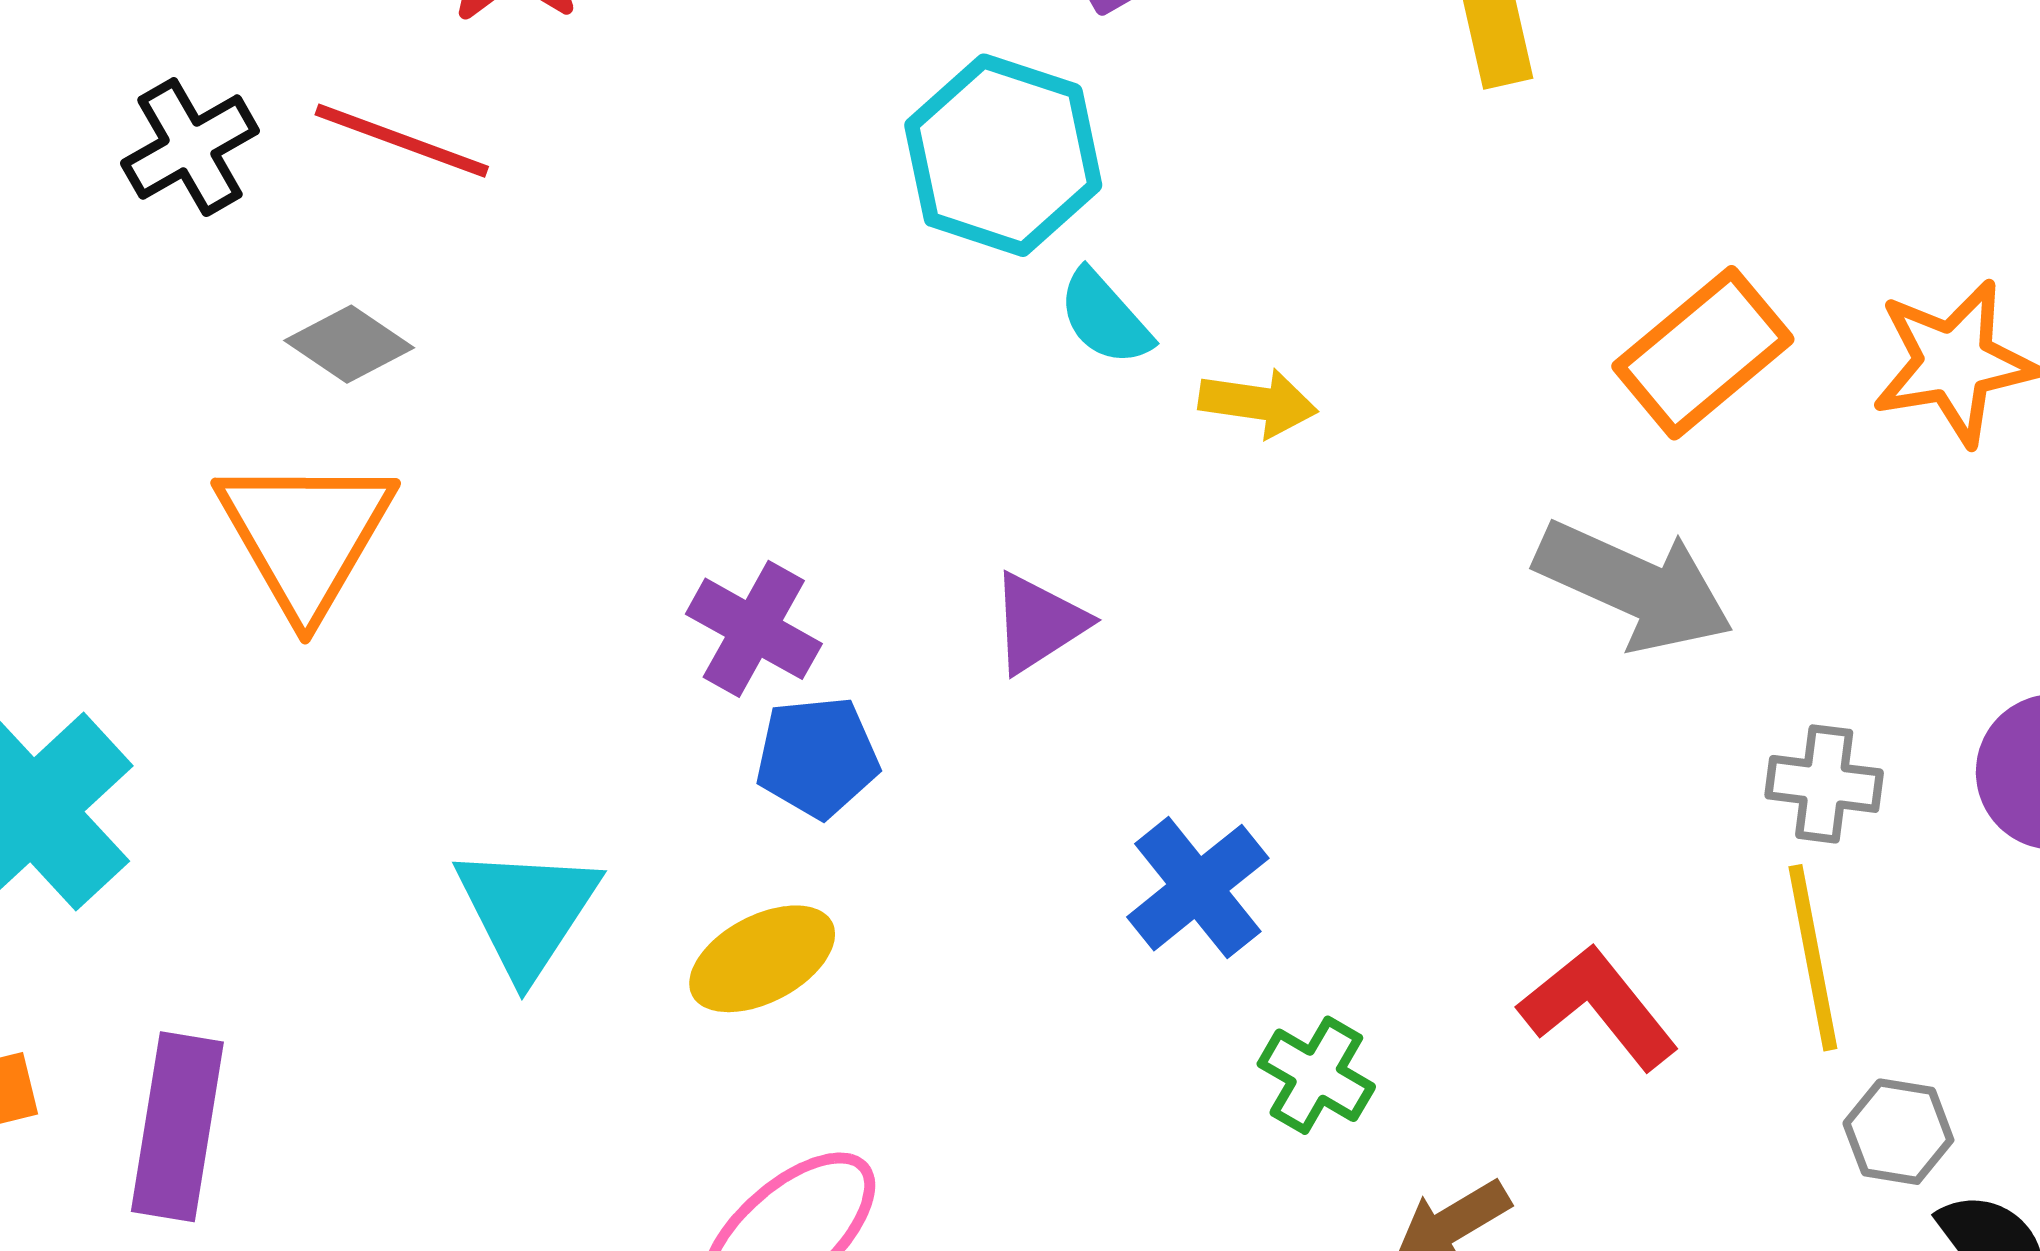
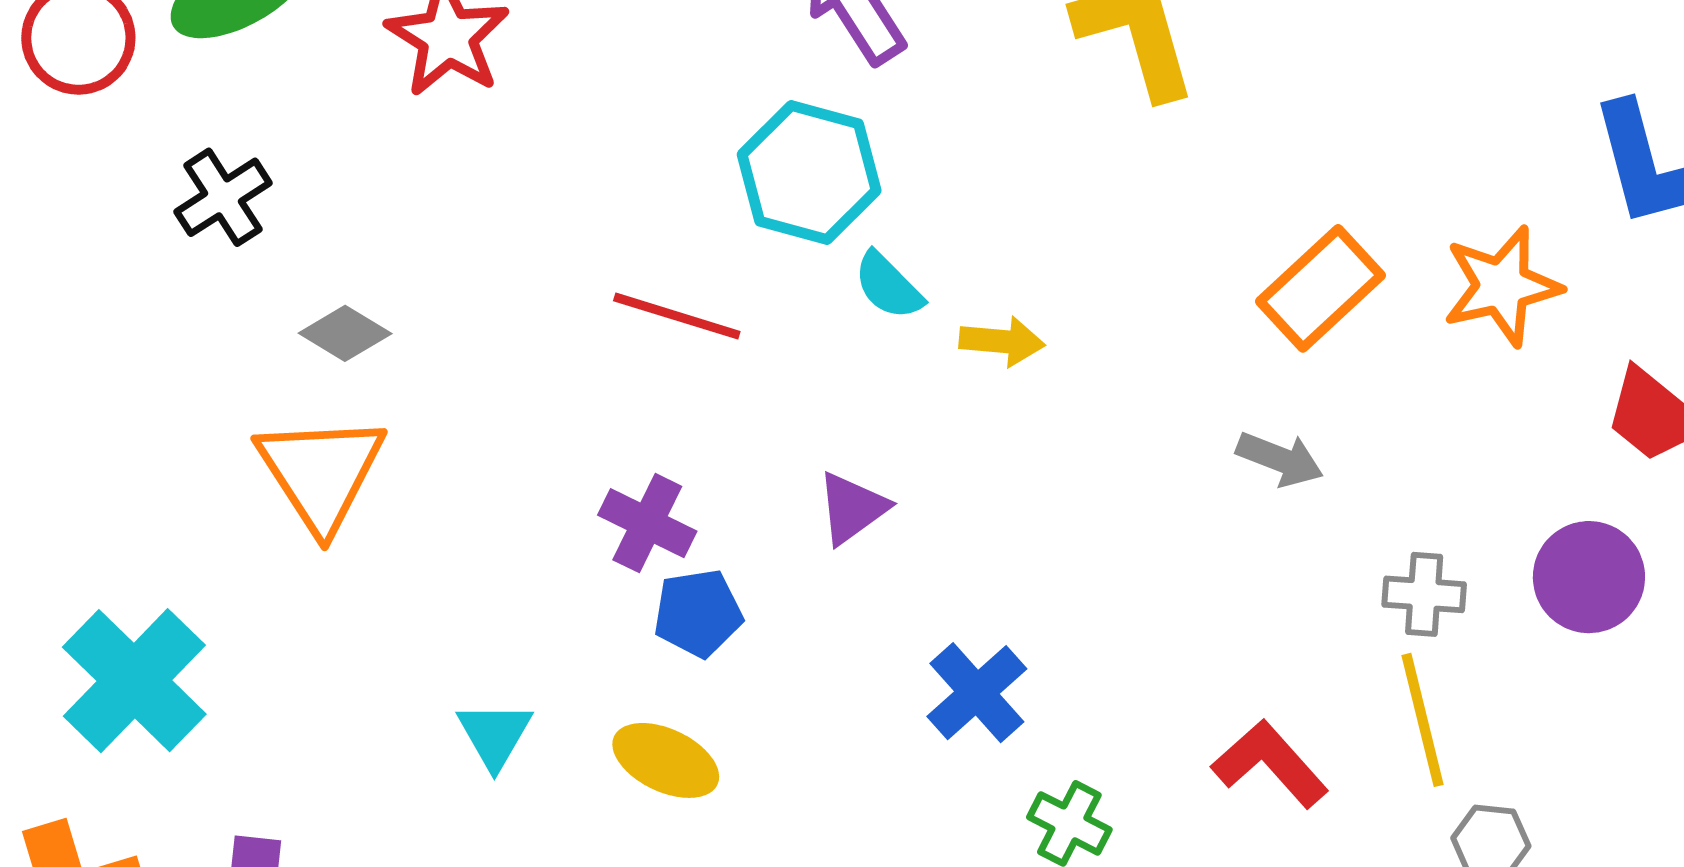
red line: (402, 141) -> (677, 316), moved
gray arrow: (1634, 586) -> (1280, 459), size x0.6
cyan triangle: (527, 911) -> (495, 735), size x0.7
yellow ellipse: (762, 959) -> (666, 760), turned 56

